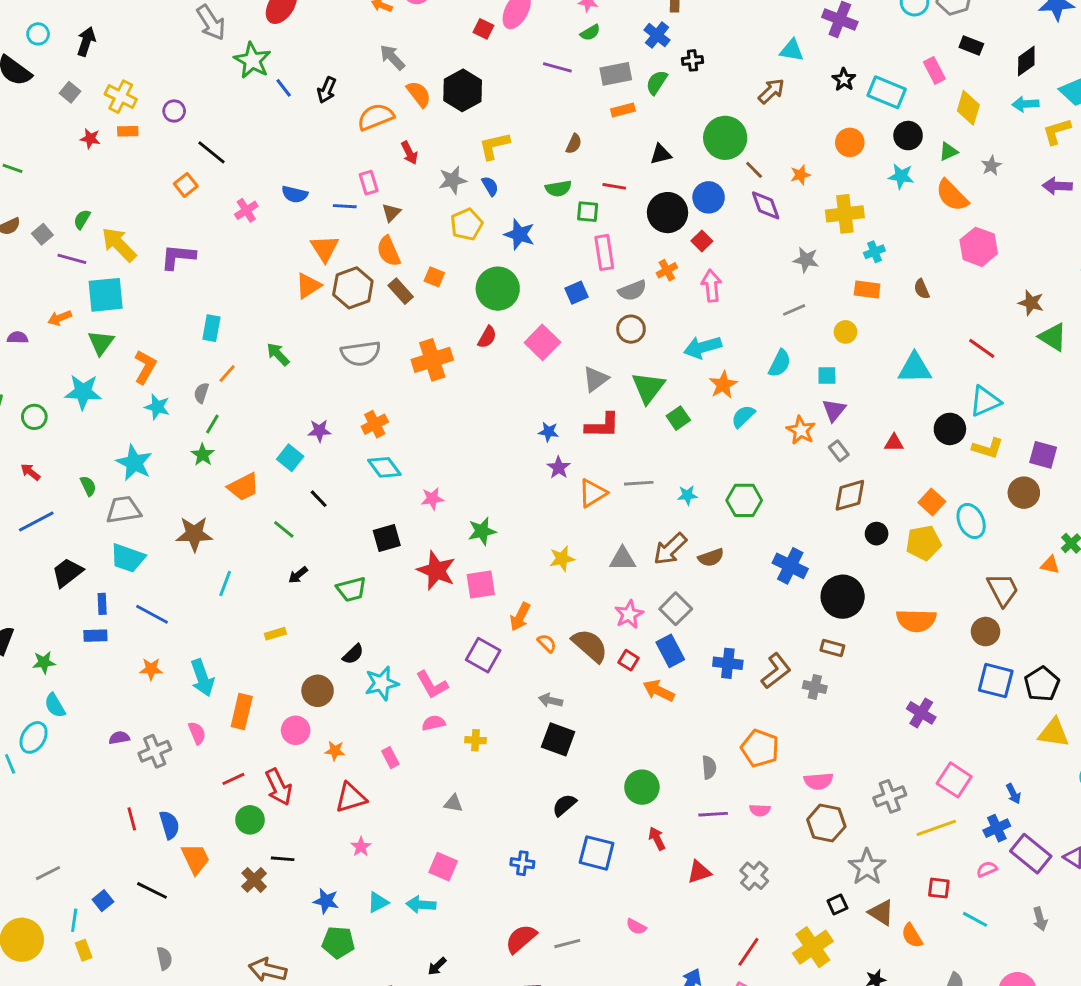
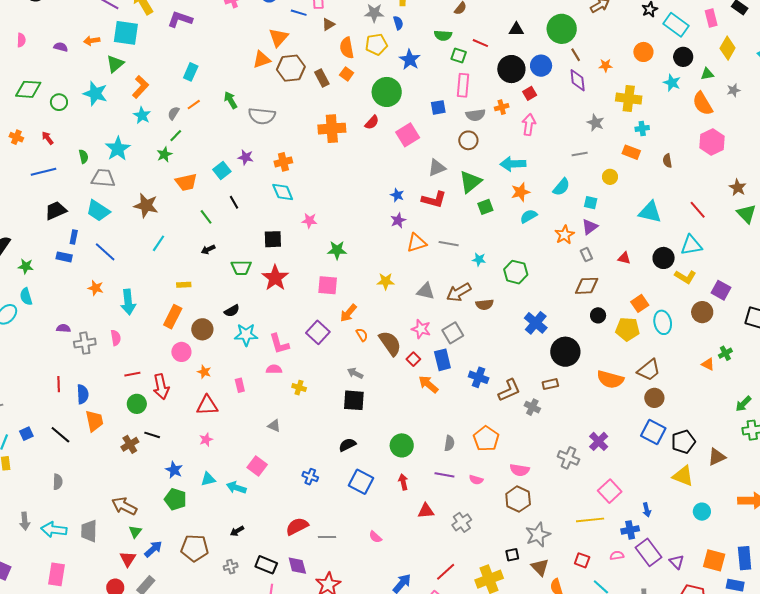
orange semicircle: (388, 251) -> (347, 48), moved
gray semicircle: (361, 353) -> (262, 116), moved
red star: (436, 571) -> (275, 278), moved
brown trapezoid: (1003, 590) -> (649, 370), moved, turned 65
pink star: (629, 614) -> (421, 329), turned 30
brown rectangle: (832, 648) -> (550, 384), turned -42
orange rectangle: (242, 712) -> (173, 317), moved
black square: (558, 739) -> (354, 400), turned -30
gray cross: (890, 796) -> (568, 458), moved, turned 30

